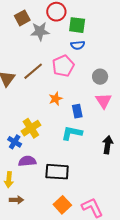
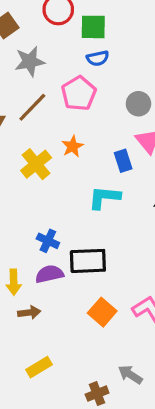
gray star: (40, 31) -> (30, 61), moved
blue rectangle: (77, 111) -> (123, 161), moved
yellow cross: (31, 128) -> (36, 164), moved
blue cross: (15, 142) -> (48, 241), moved
purple semicircle: (27, 161) -> (49, 274), moved

